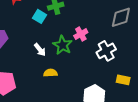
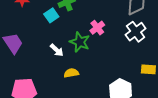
cyan square: (39, 16) -> (51, 15), turned 32
white cross: (106, 51) -> (136, 32), moved

